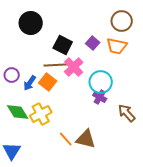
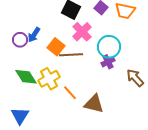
brown line: (56, 65) -> (71, 55), moved
blue arrow: (30, 83) -> (34, 35), moved
purple cross: (100, 97) -> (108, 62), turned 32
orange line: (66, 139) -> (70, 93), moved

